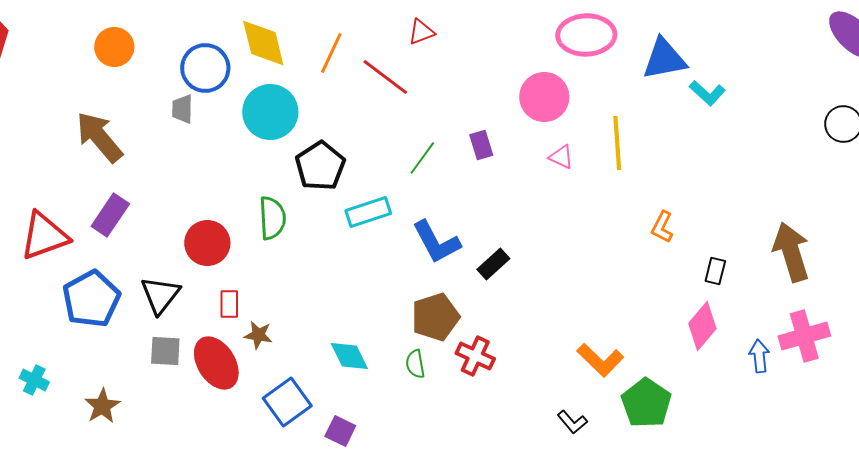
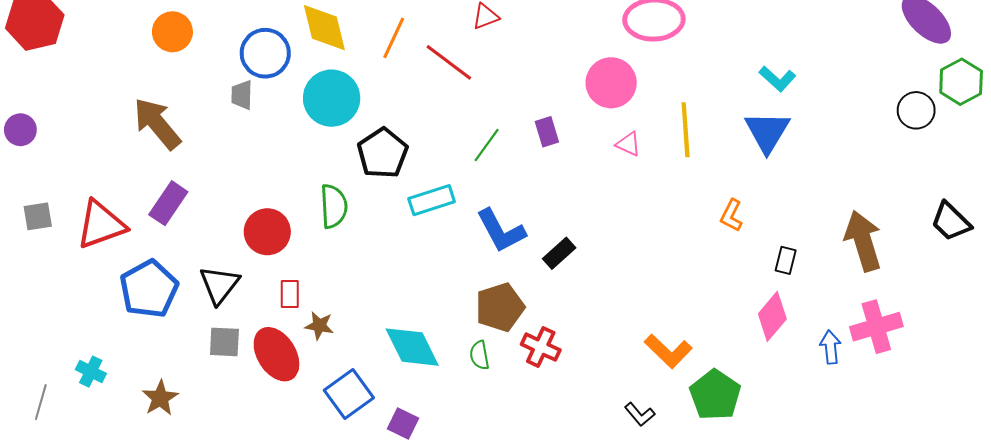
blue triangle: (664, 59) -> (767, 132), moved, turned -48
cyan diamond: (349, 356) -> (412, 347), size x1.4

